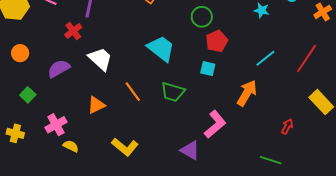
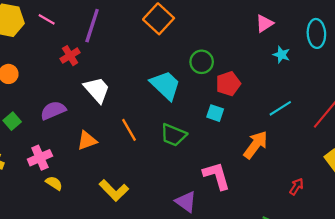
green circle: (202, 17) -> (202, 62), moved
purple semicircle: (59, 69) -> (53, 110), moved
pink L-shape: (215, 124) -> (217, 176), turned -72

